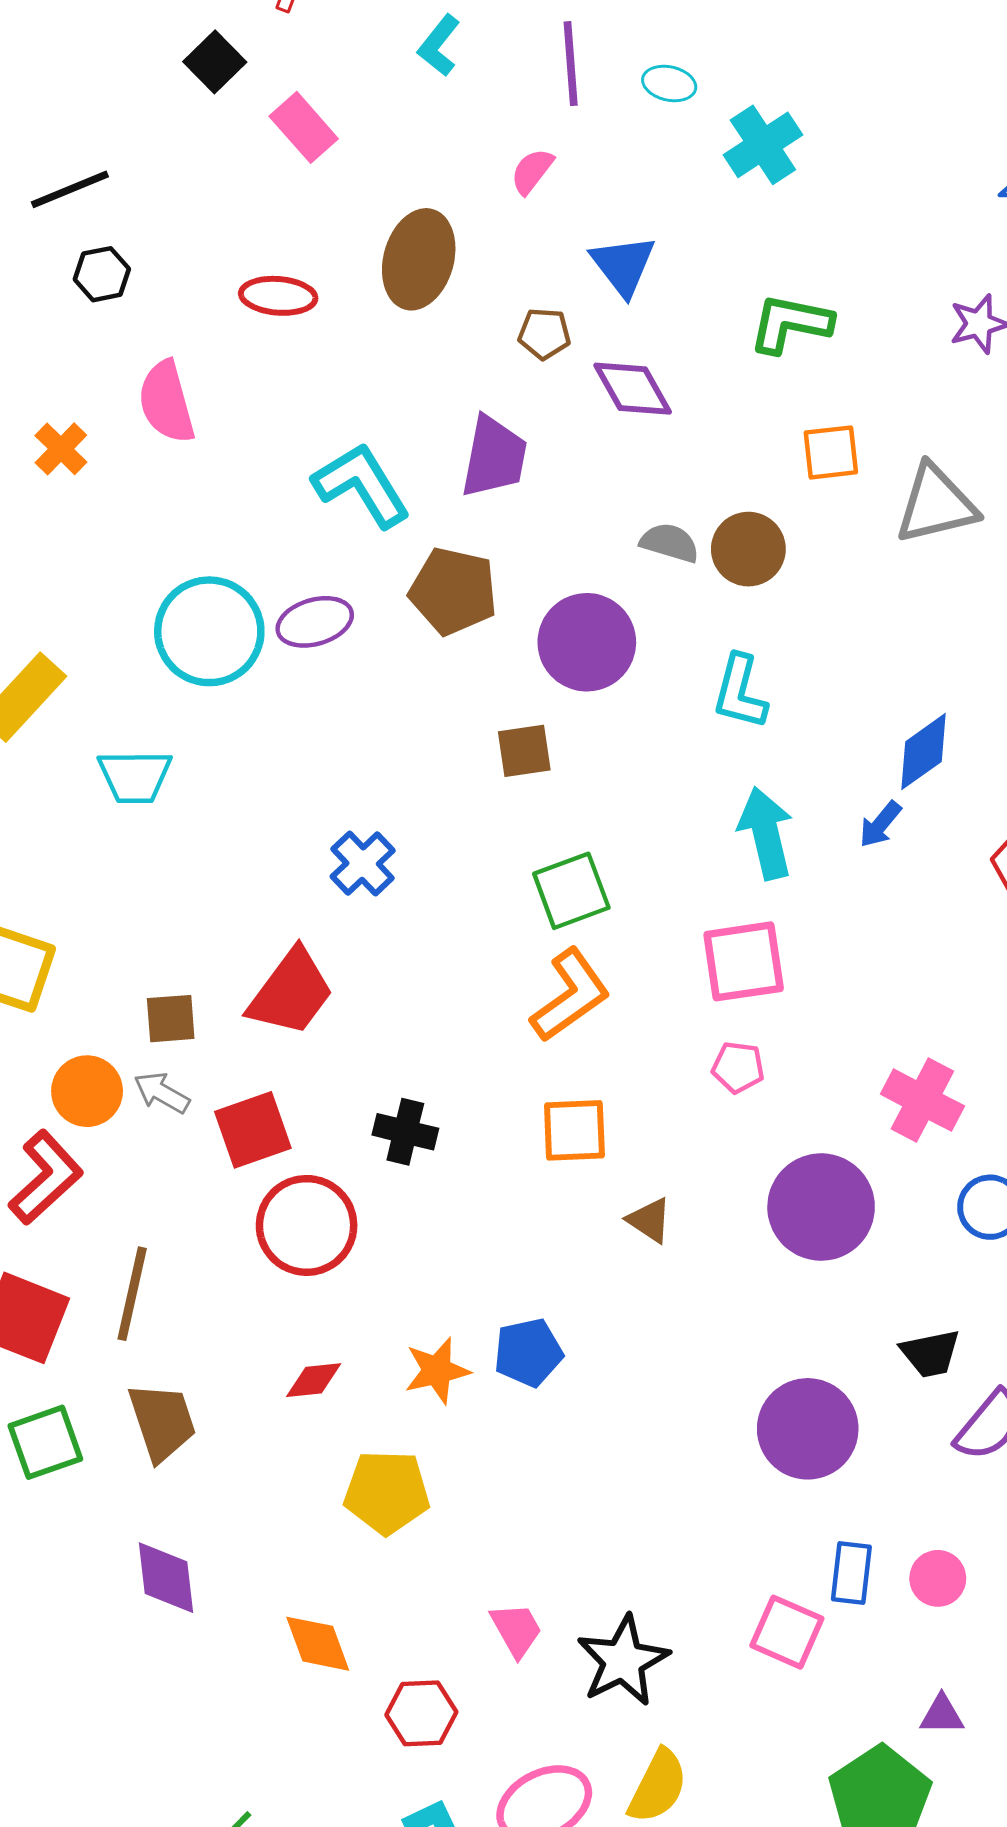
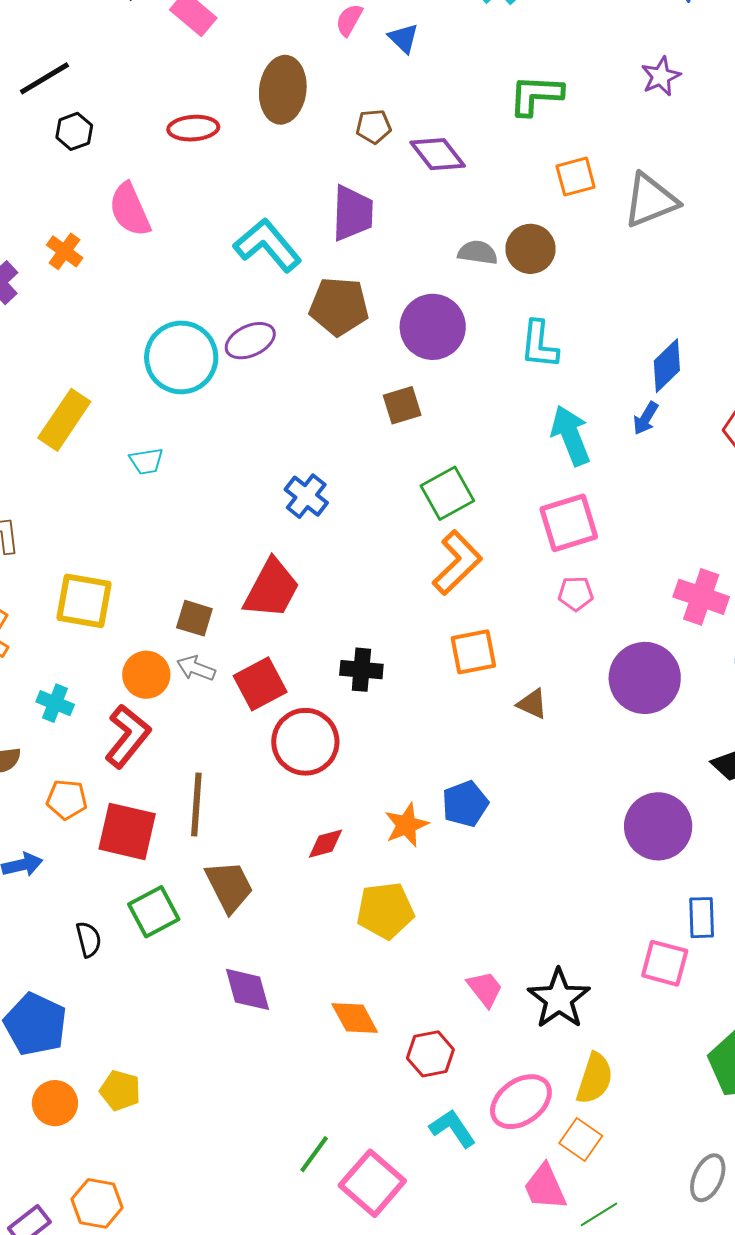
blue triangle: (623, 265) -> (403, 38), moved, size x0.7
cyan trapezoid: (135, 776) -> (146, 461), size x0.7
brown square: (171, 1019) -> (194, 618), turned 30

